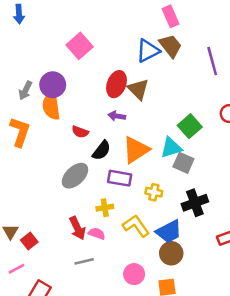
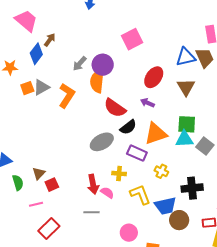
brown triangle: (138, 89) -> (186, 87), moved
green square: (190, 126) -> (187, 124), moved, turned 30
red semicircle: (80, 132) -> (115, 108), size x1.6
gray square: (183, 163) -> (205, 146), moved
brown circle: (171, 253) -> (179, 220), moved

